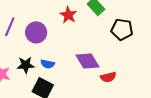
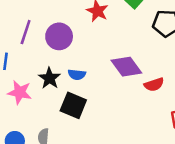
black star: (26, 65) -> (49, 78), turned -30

